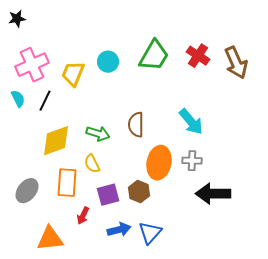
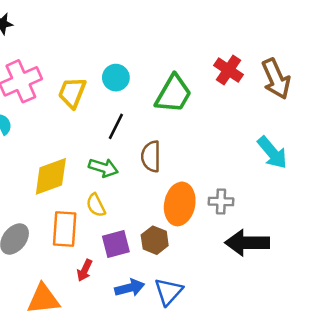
green trapezoid: (154, 56) -> (173, 94), moved
black line: (45, 101) -> (116, 126), moved
cyan arrow: (191, 122) -> (272, 153), moved

